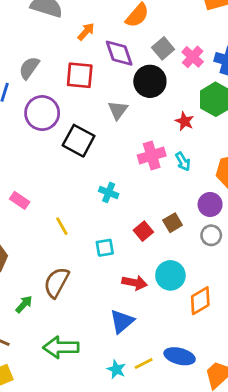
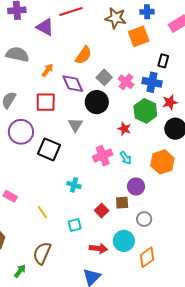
purple circle: (210, 204) -> (136, 186), moved
brown square: (173, 223) -> (122, 203), turned 32
gray circle: (211, 235) -> (144, 219), moved

